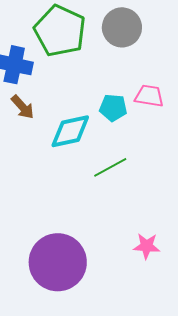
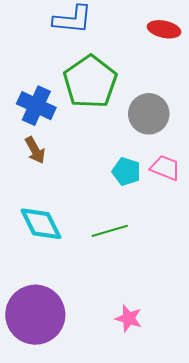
gray circle: (122, 27) -> (149, 114), moved
cyan diamond: (70, 131) -> (41, 224), moved, turned 63

